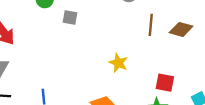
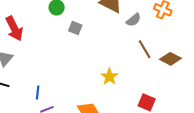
brown line: (151, 25) -> (145, 49), turned -48

